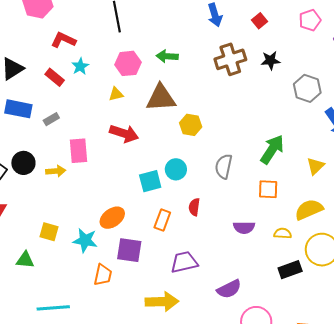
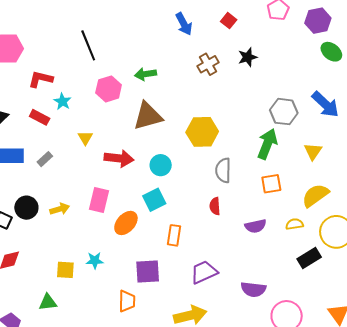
brown cross: (230, 59) -> (208, 64), size x0.7
gray hexagon: (307, 88) -> (284, 112), moved
yellow triangle: (116, 94) -> (85, 138), moved, turned -35
yellow hexagon: (191, 125) -> (202, 132), moved, size x1.4
pink rectangle: (78, 151) -> (99, 200), moved, turned 30
cyan circle: (176, 169) -> (161, 165), moved
red semicircle: (194, 207) -> (215, 206), moved
orange ellipse: (112, 218) -> (126, 223), moved
cyan star: (85, 240) -> (95, 261), moved, size x0.7
purple semicircle: (229, 289) -> (253, 289), turned 45

